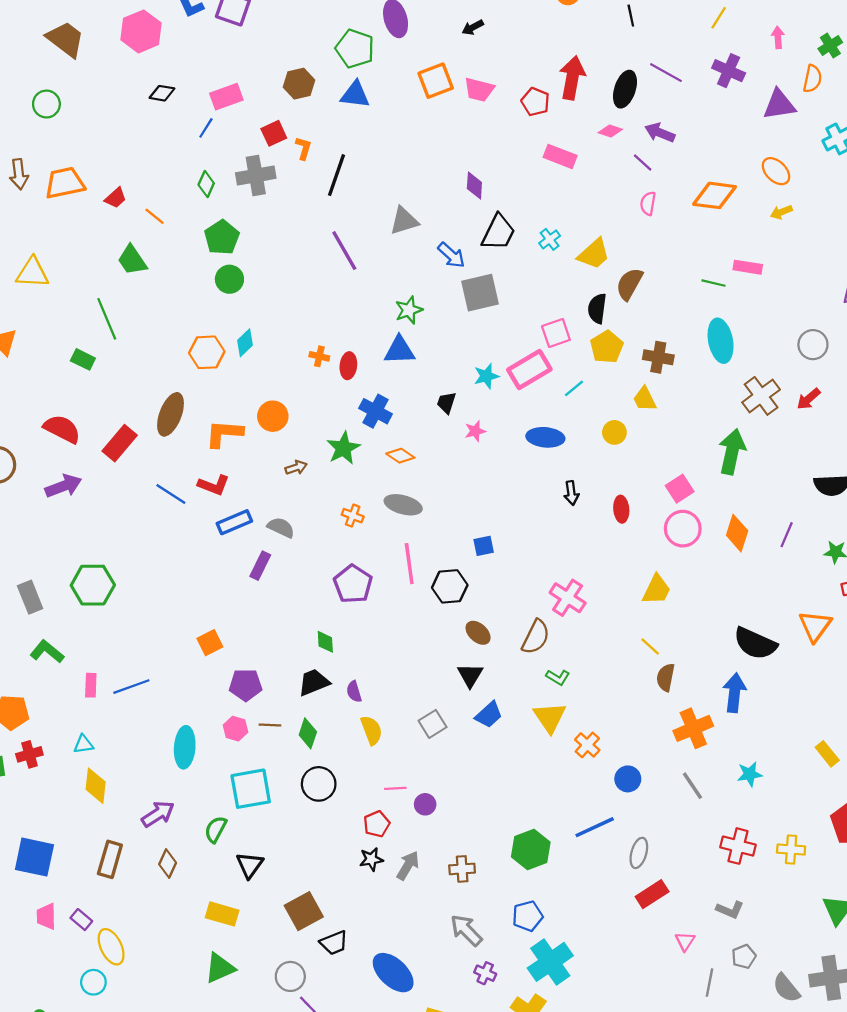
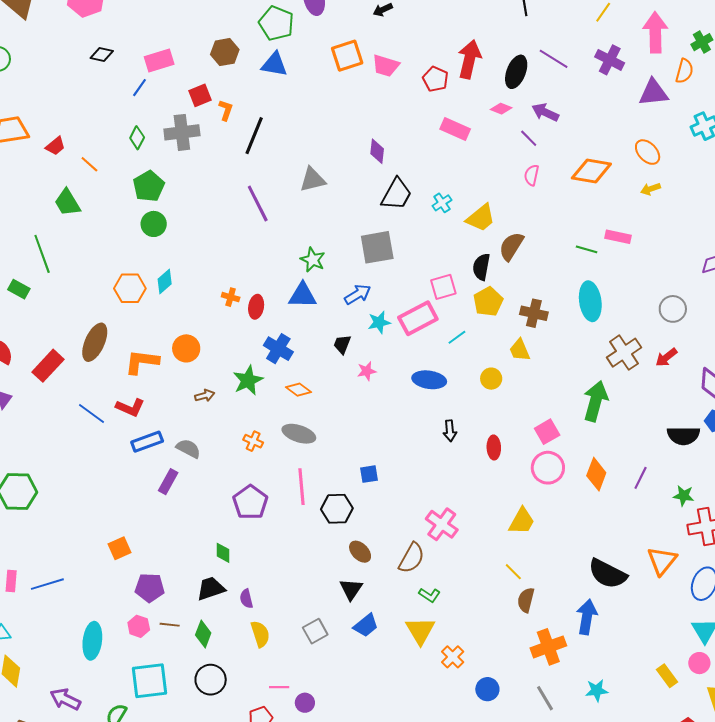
pink arrow: (778, 37) -> (655, 32), size x2.0
blue arrow: (451, 255) -> (358, 294), moved, turned -76
green star: (409, 310) -> (313, 260), turned -30
purple arrow: (158, 814) -> (65, 699), turned -124

